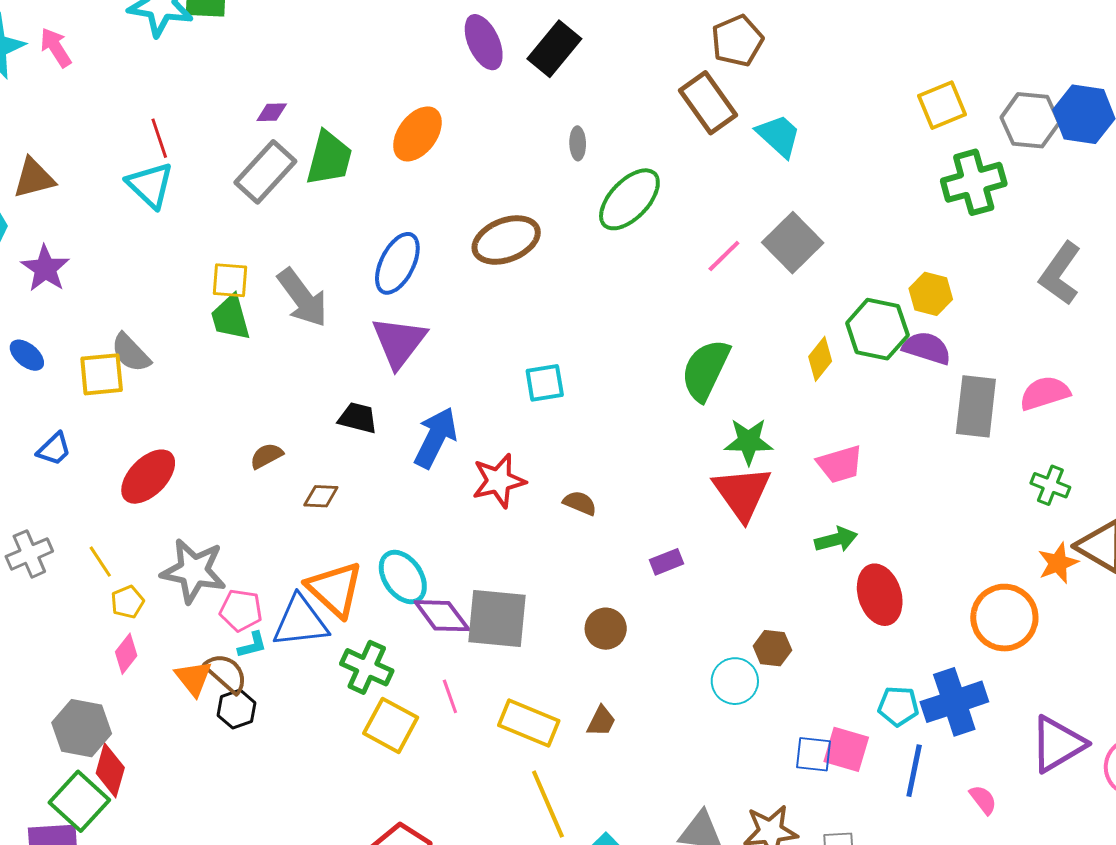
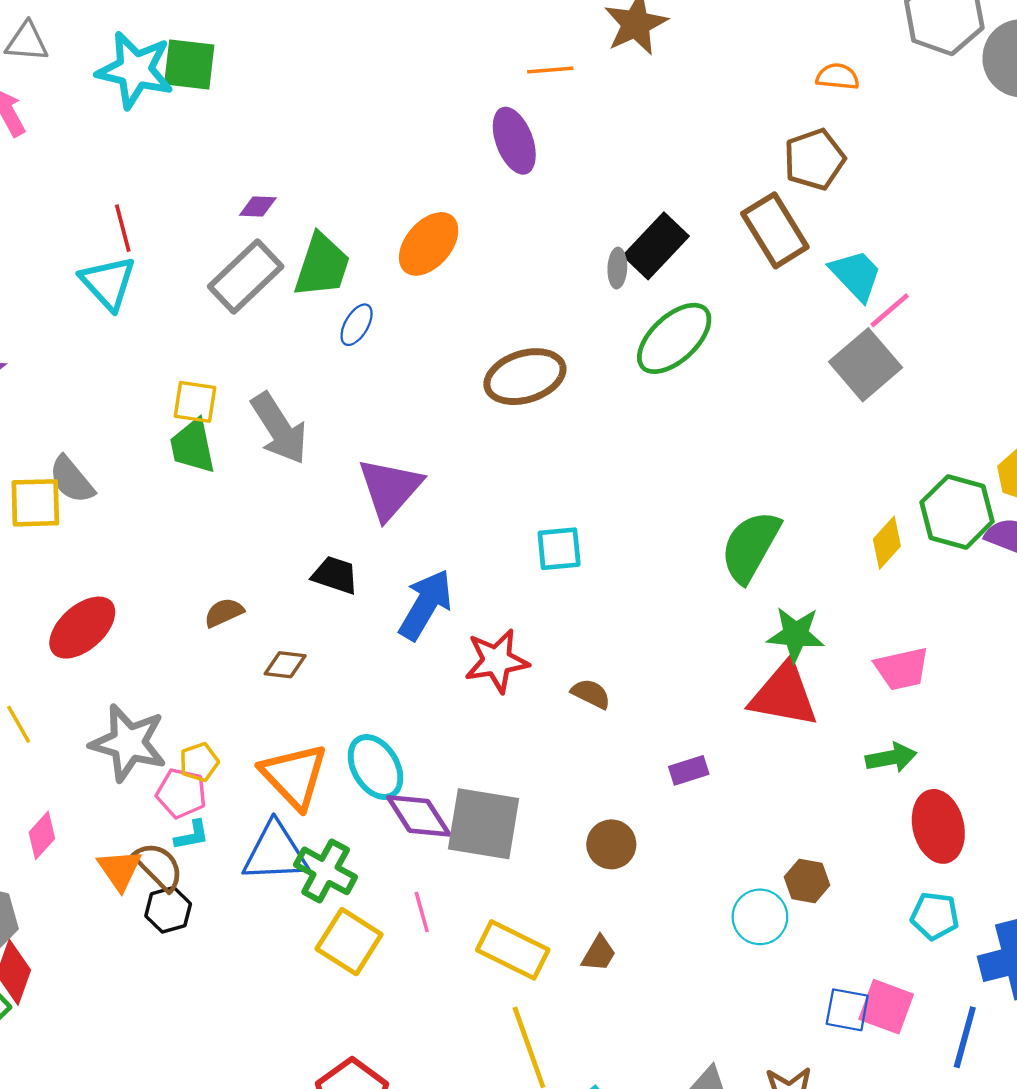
black rectangle: (554, 49) -> (656, 246), moved
gray square: (793, 243) -> (865, 365), moved
pink line: (724, 256) -> (890, 310), moved
blue ellipse: (397, 263) -> (357, 325), moved, size x0.6
red triangle: (742, 493) -> (784, 695), turned -48
yellow pentagon: (127, 602) -> (199, 762), moved
blue triangle: (300, 622) -> (275, 852), moved
cyan pentagon: (898, 706) -> (935, 916), moved

